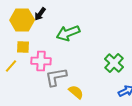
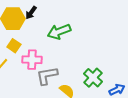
yellow square: (23, 47) -> (14, 46), turned 32
green cross: (114, 63) -> (93, 78), moved

